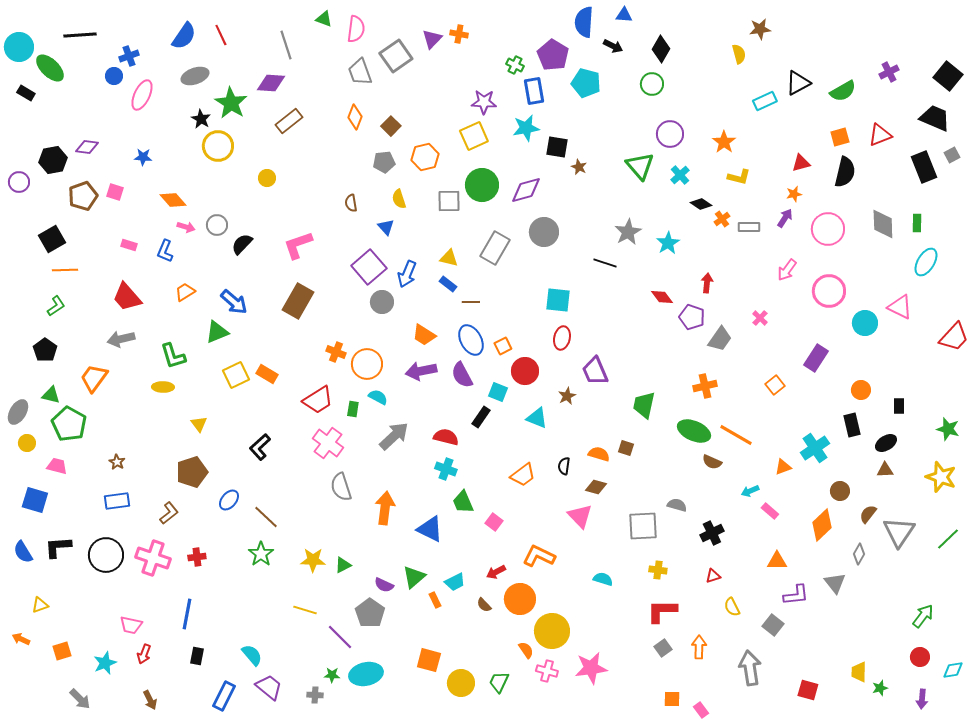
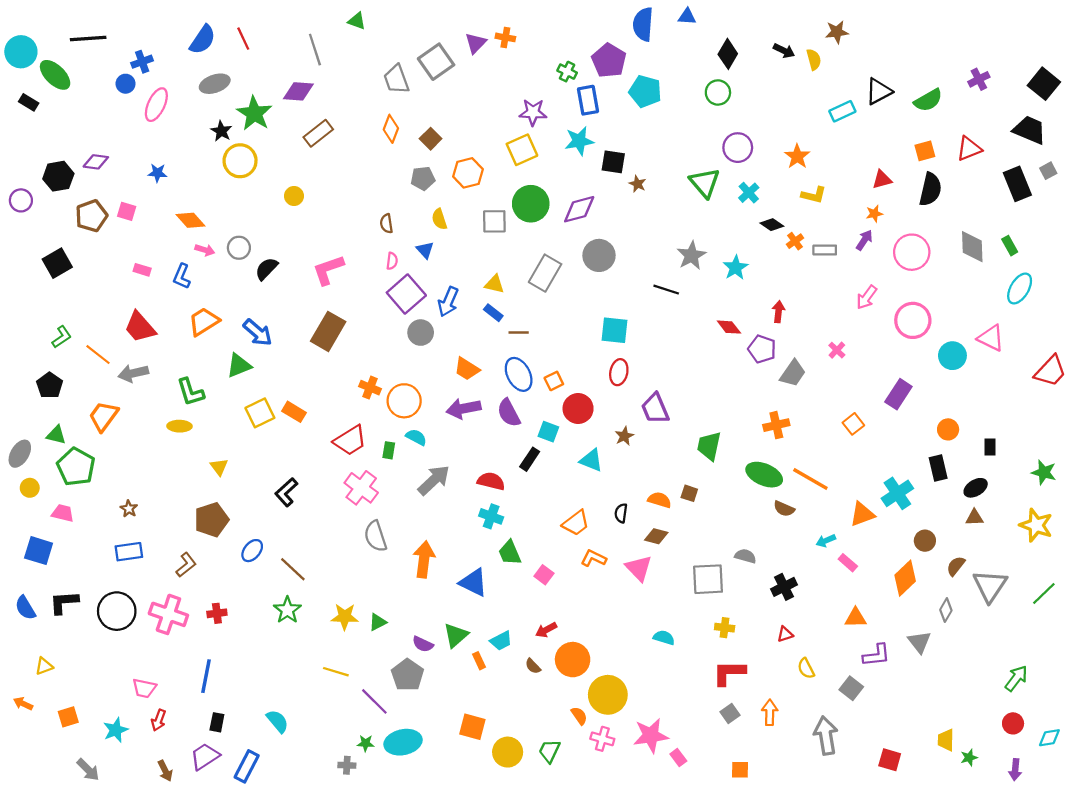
pink semicircle: (356, 29) -> (392, 261), moved, size x0.6
black arrow: (613, 46) -> (784, 51), moved
green rectangle: (917, 223) -> (1010, 246), turned -30
orange line: (65, 270) -> (98, 355), moved, turned 40
orange trapezoid: (185, 292) -> (204, 322), size x1.4
orange triangle: (783, 467) -> (862, 514), size x1.4
orange L-shape: (539, 556) -> (593, 558), moved, size x0.7
purple trapezoid: (269, 687) -> (205, 756), moved, turned -72
pink rectangle: (701, 710) -> (678, 758), moved

